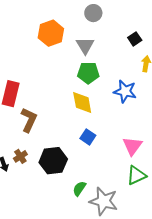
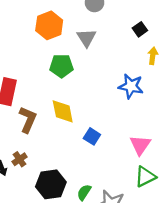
green pentagon: (88, 73) -> (61, 66), moved
yellow diamond: (82, 102) -> (63, 111), moved
black hexagon: (53, 161) -> (51, 184), moved

